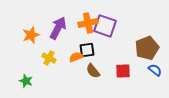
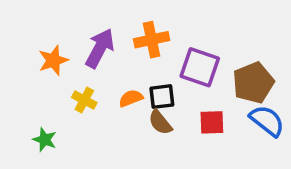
purple square: (105, 26) -> (200, 67), moved
black square: (87, 50) -> (162, 97), moved
blue semicircle: (155, 70) -> (267, 121), size x1.5

